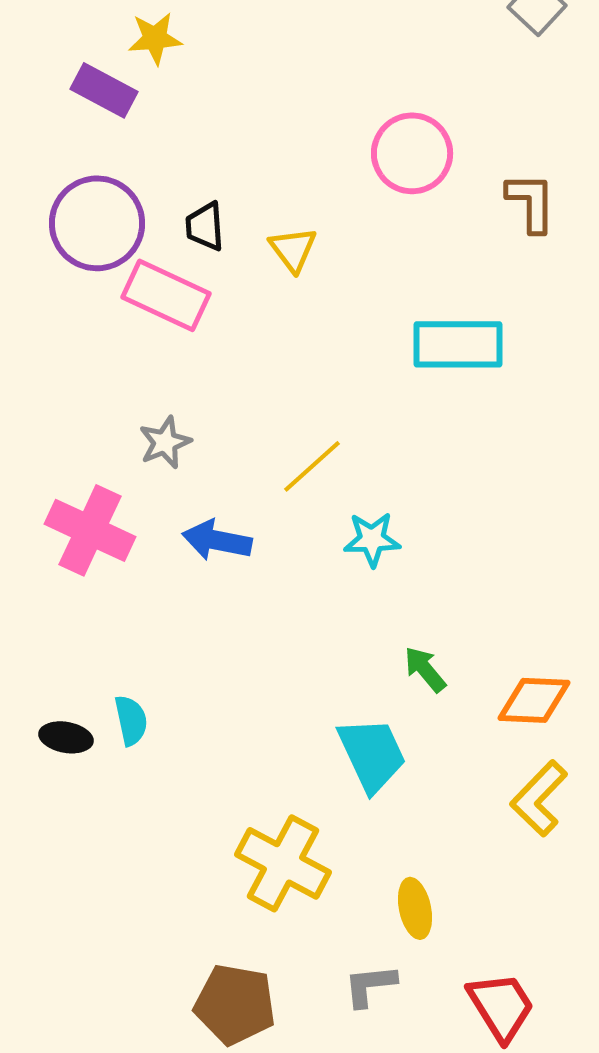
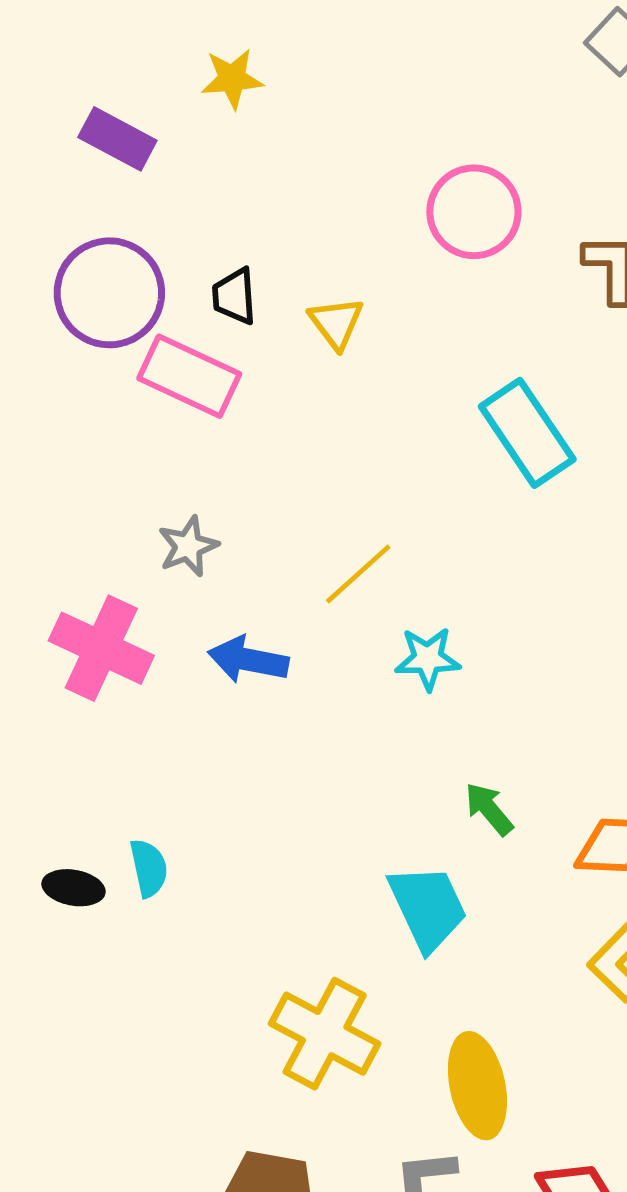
yellow star: (155, 38) -> (232, 79), moved
cyan rectangle: (458, 344) -> (527, 433), turned 56
yellow ellipse: (415, 908) -> (477, 1086), size x1.5

